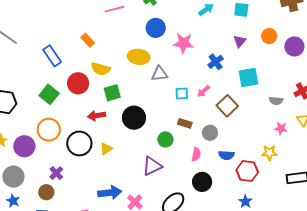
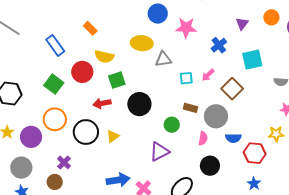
gray circle: (210, 133) -> (216, 116), size x1.5

